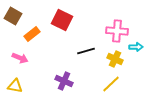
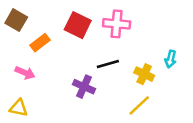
pink cross: (117, 31) -> (117, 24), moved
cyan arrow: (136, 47) -> (171, 59), turned 104
purple cross: (64, 81) -> (84, 87), moved

